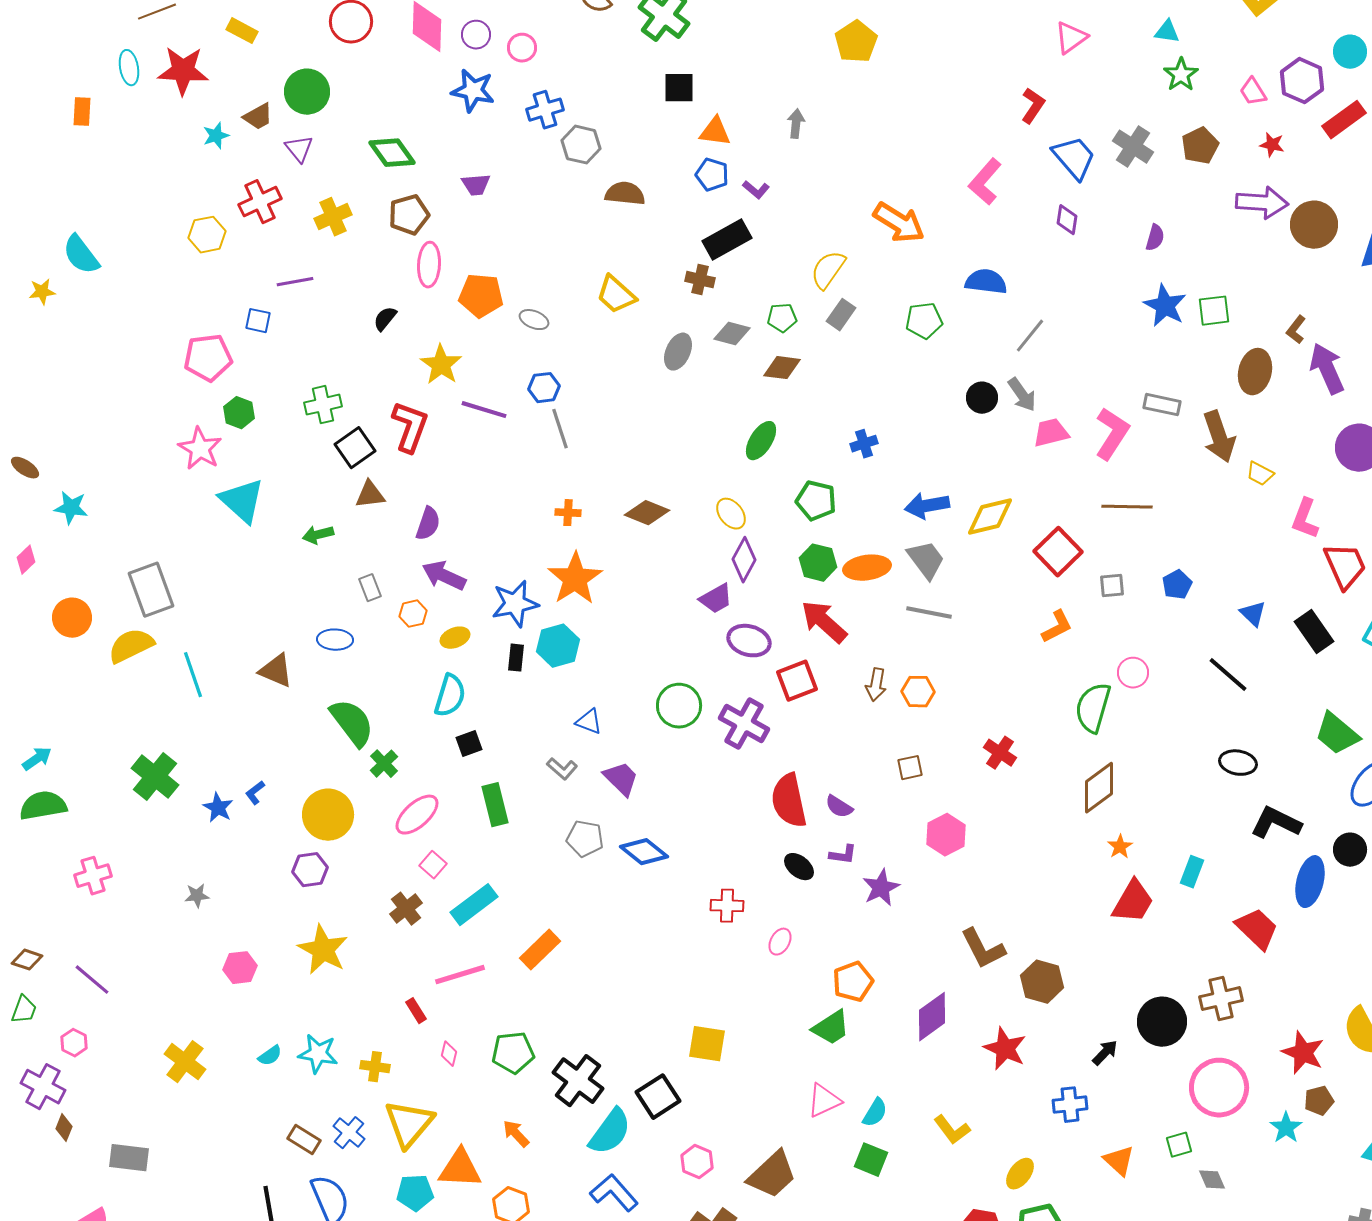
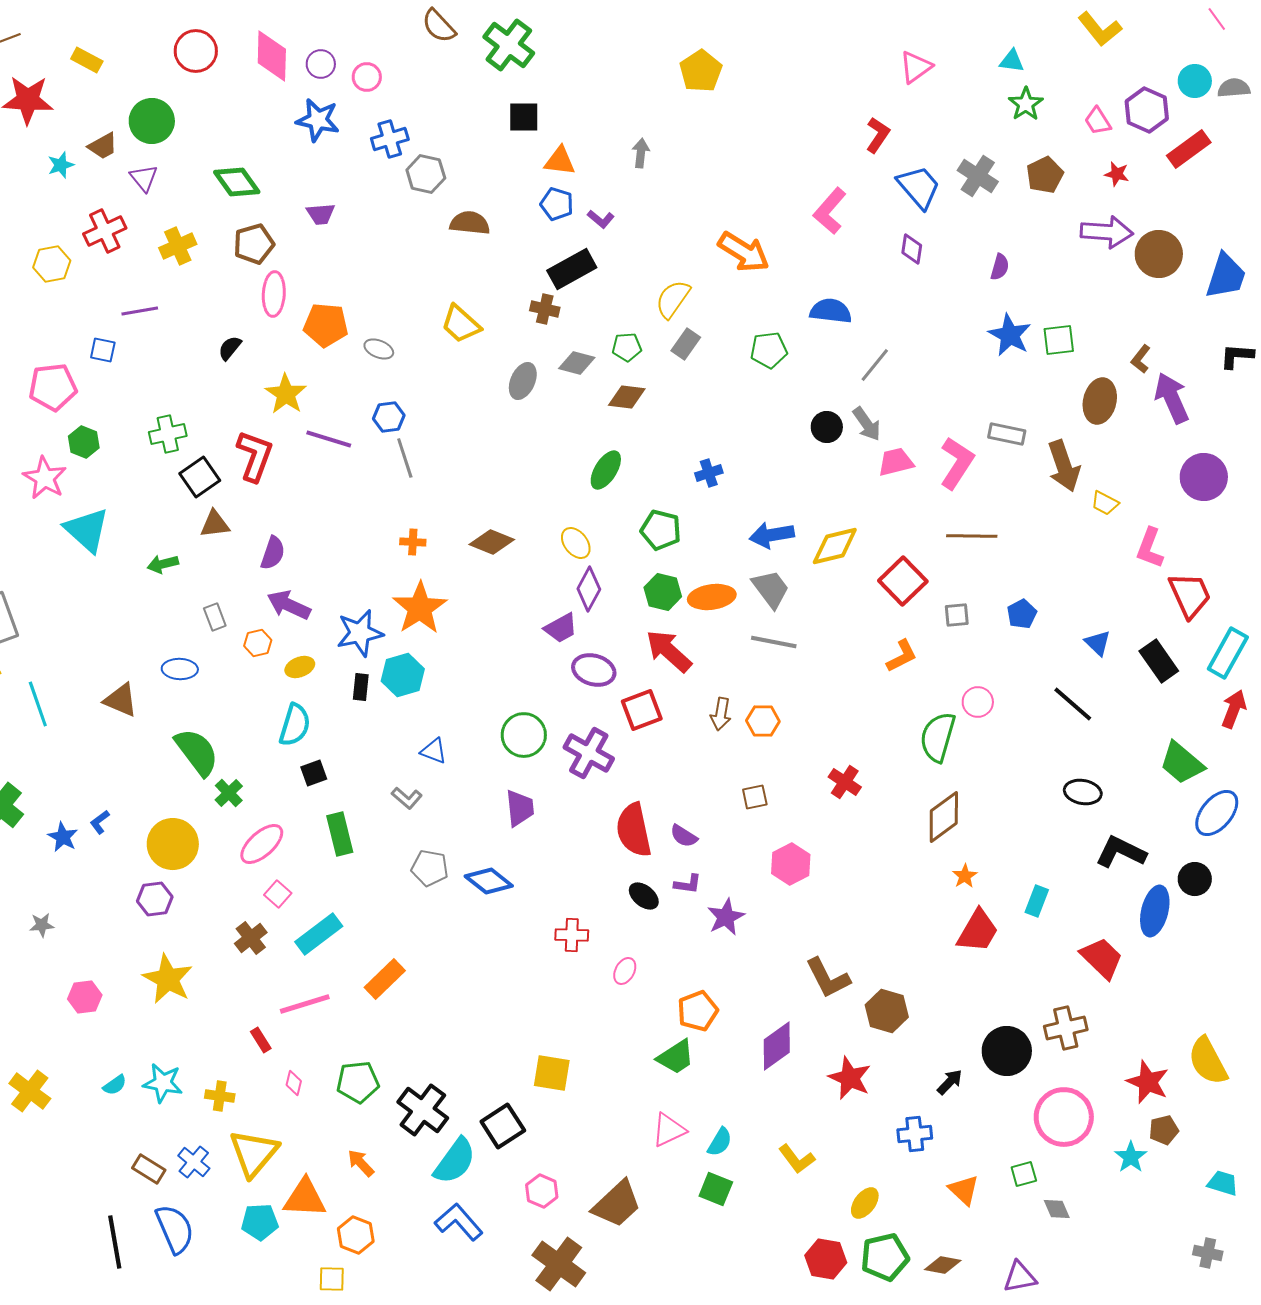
purple trapezoid: (621, 779) -> (520, 808), moved, turned 39

